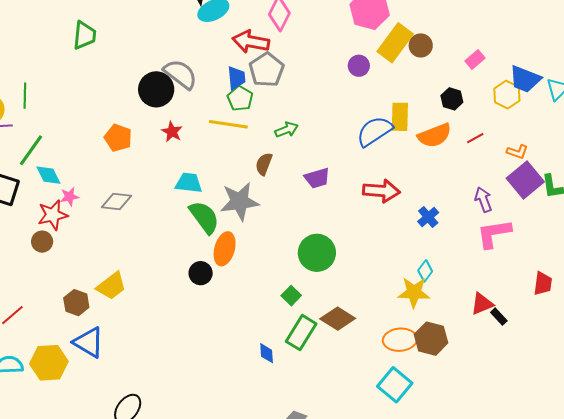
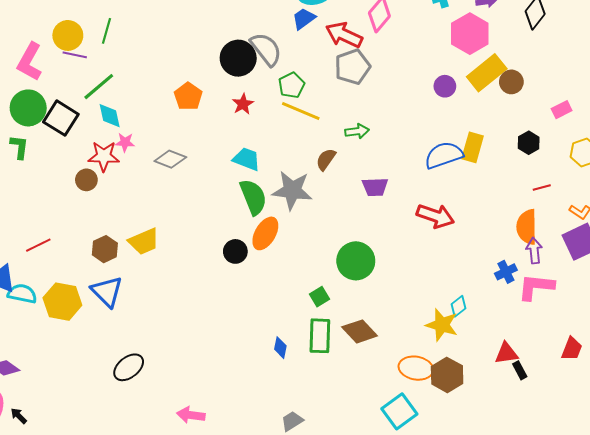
blue trapezoid: (236, 78) -> (304, 19), moved, turned -135
green pentagon: (240, 99) -> (292, 85), moved
orange semicircle: (435, 135) -> (527, 227), moved, turned 96
blue cross: (428, 217) -> (506, 272), moved
green rectangle: (301, 333) -> (320, 336), turned -44

